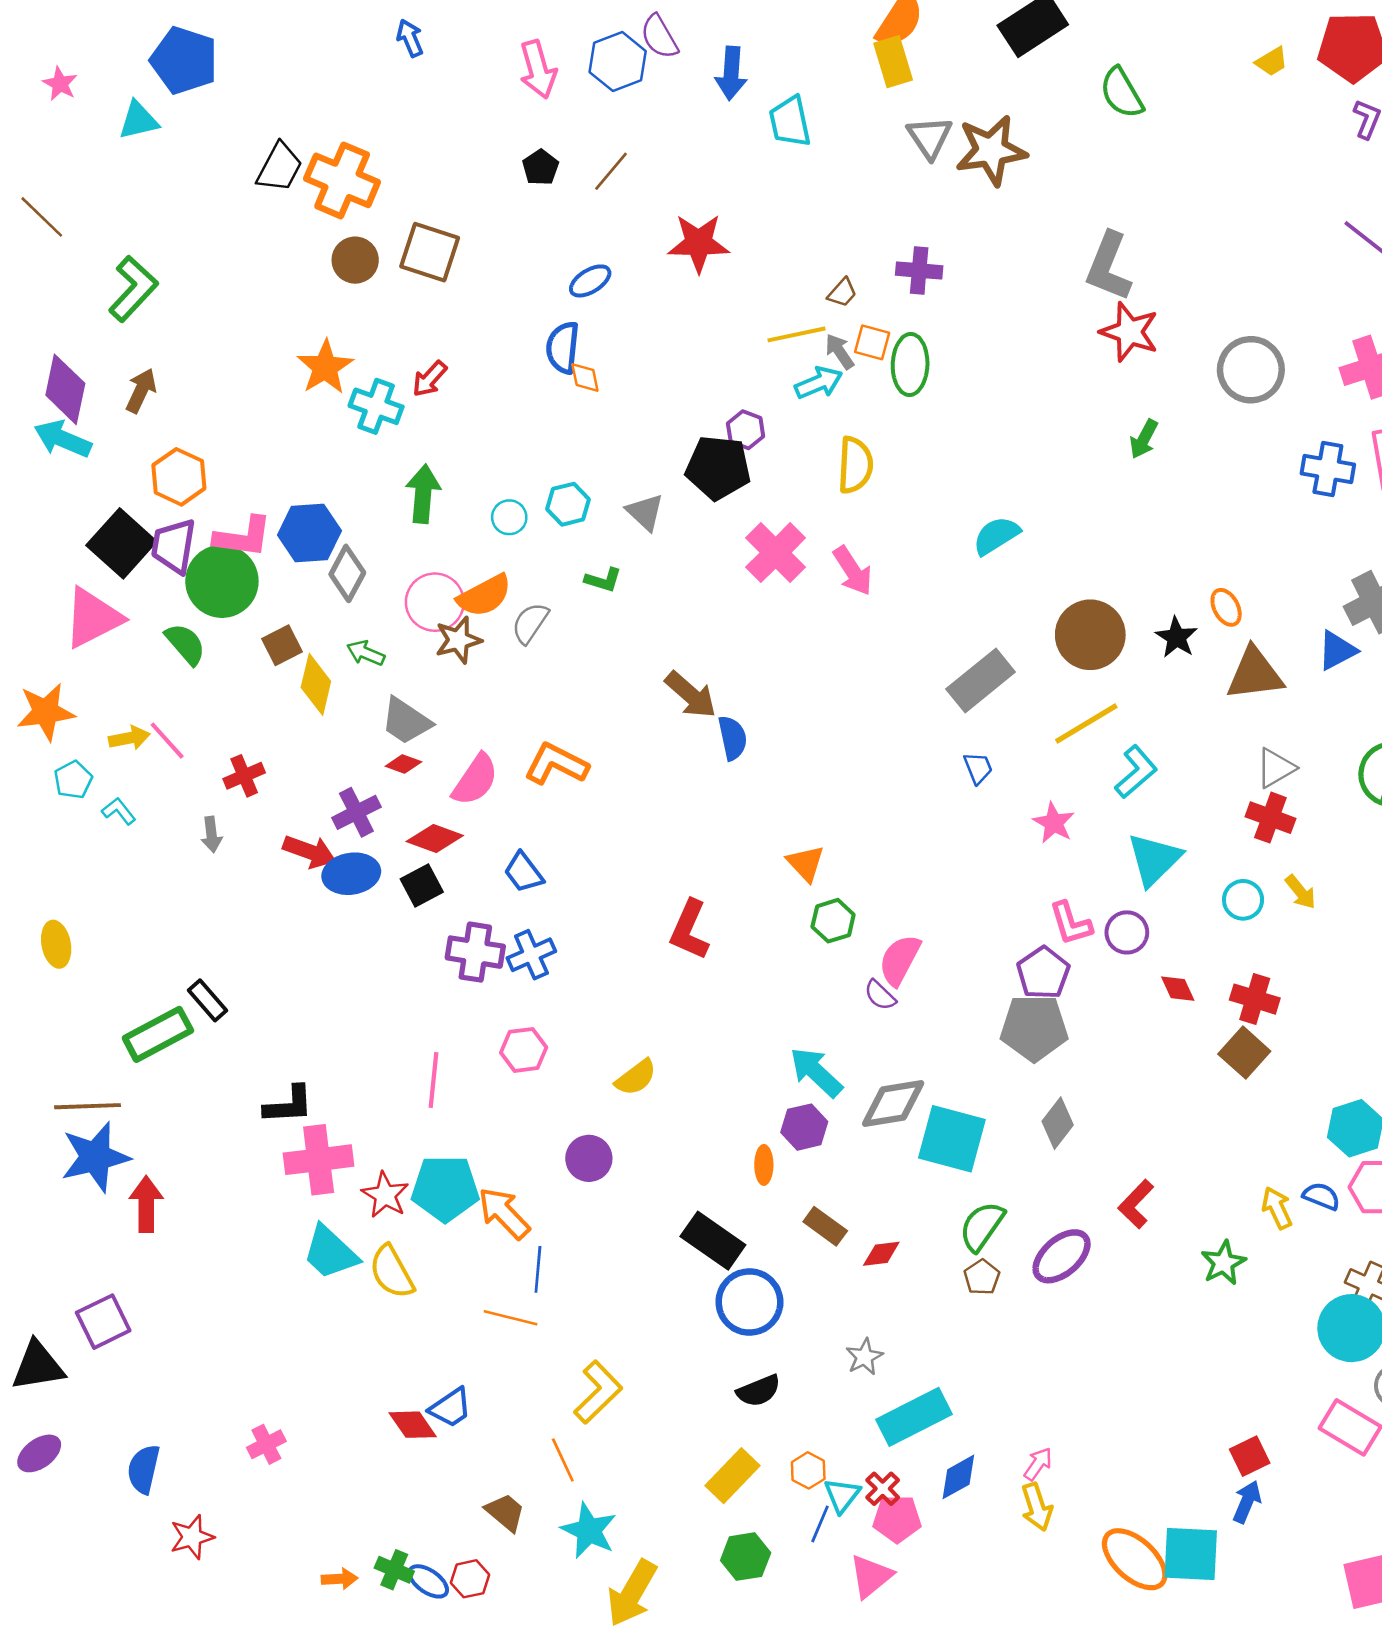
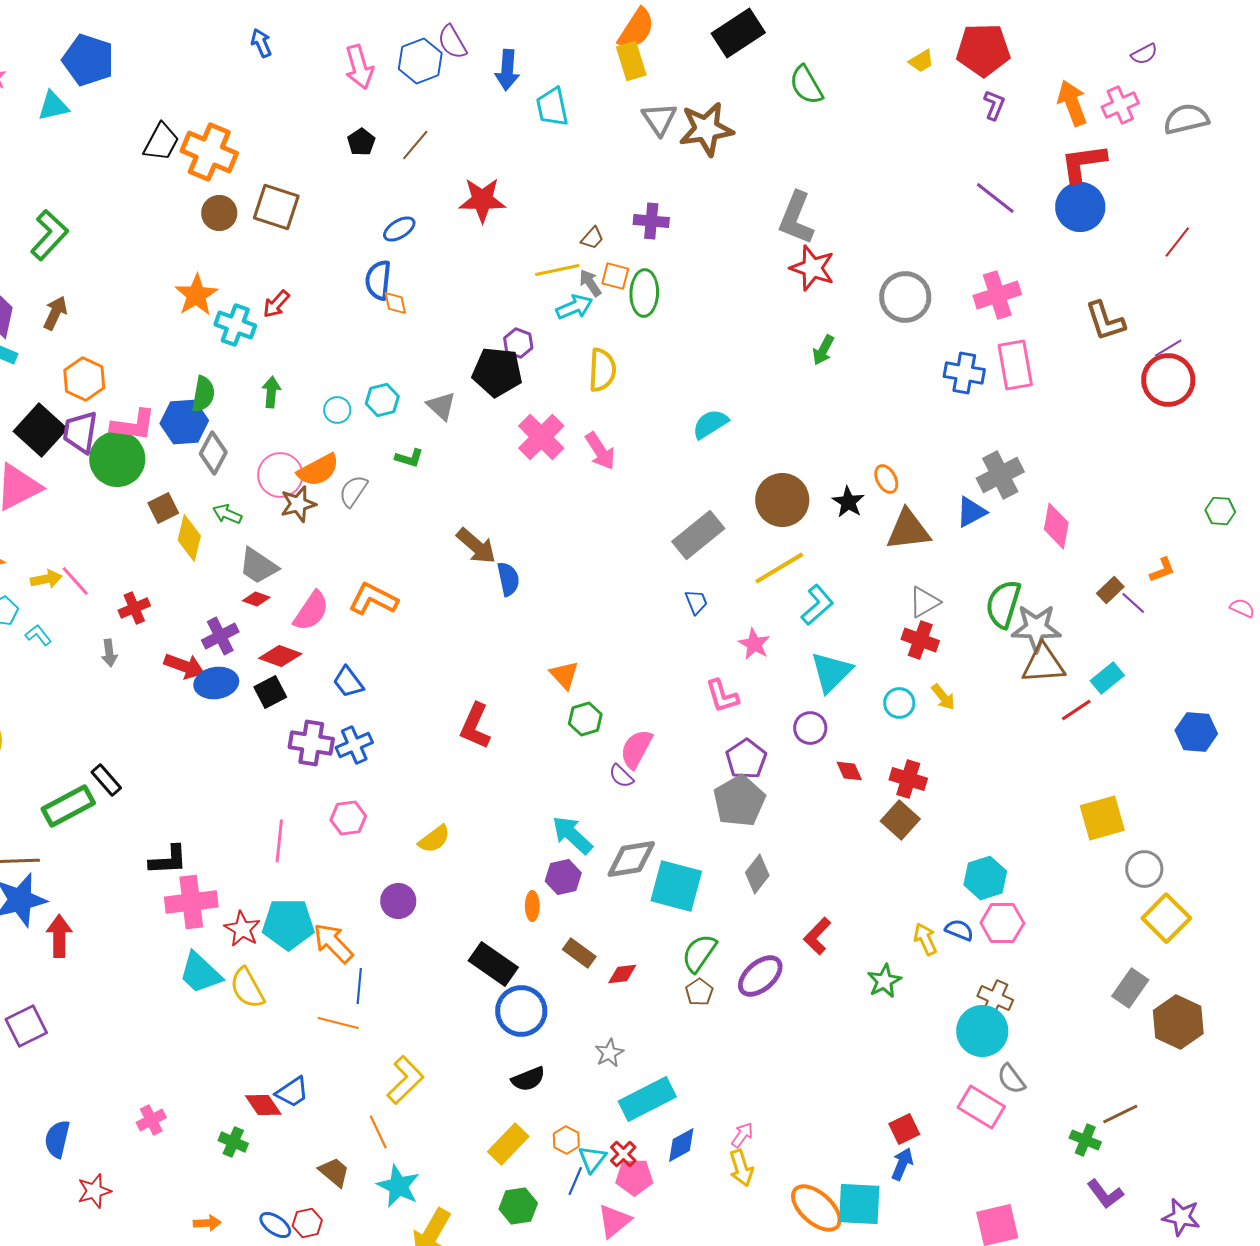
green arrow: (423, 494) -> (271, 392), size x0.7
green semicircle: (185, 644) -> (203, 394), moved, turned 51
pink L-shape: (1071, 923) -> (722, 696), moved
gray pentagon: (1034, 1028) -> (739, 801), turned -30
green cross: (394, 1570) -> (233, 1142), moved

